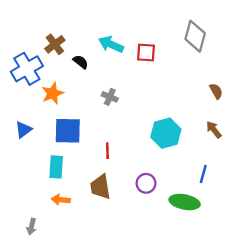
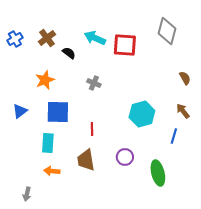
red square: (146, 52) -> (125, 45), size x1.4
blue cross: (27, 69) -> (15, 39), moved, size x0.6
blue line: (203, 174) -> (174, 136), moved
green ellipse: (185, 202) -> (158, 173), turned 65

